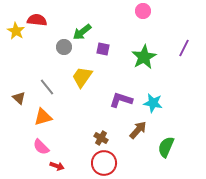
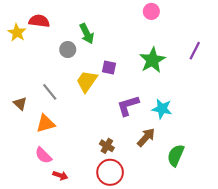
green arrow: (82, 32) -> (87, 34), turned -78
purple square: (103, 49) -> (109, 68), moved
purple L-shape: (121, 100) -> (128, 106), turned -35

